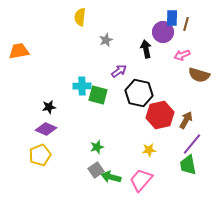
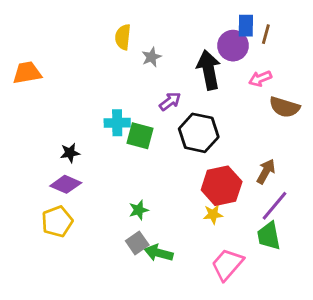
yellow semicircle: (80, 17) -> (123, 37), moved
black arrow: (146, 49) -> (209, 70), size x1.5
red hexagon: (160, 115) -> (222, 186), moved
pink trapezoid: (141, 180) -> (227, 264), moved

